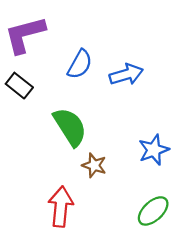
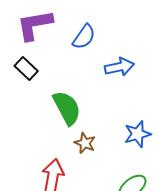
blue semicircle: (80, 64) -> (84, 37), moved

